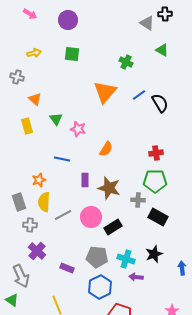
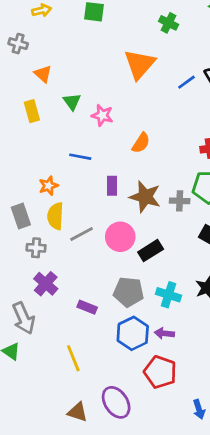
blue line: (139, 95) -> (186, 82), moved
gray cross: (138, 200) -> (180, 201), moved
purple arrow: (136, 277) -> (164, 333), moved

